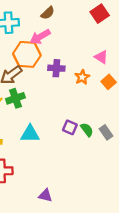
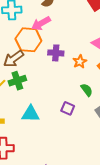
green semicircle: (87, 130) -> (87, 90), moved

